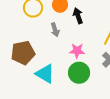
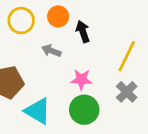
gray arrow: (55, 30) -> (51, 51), turned 128

